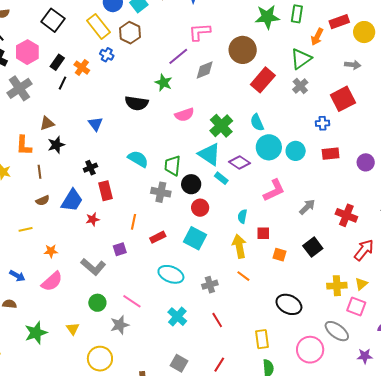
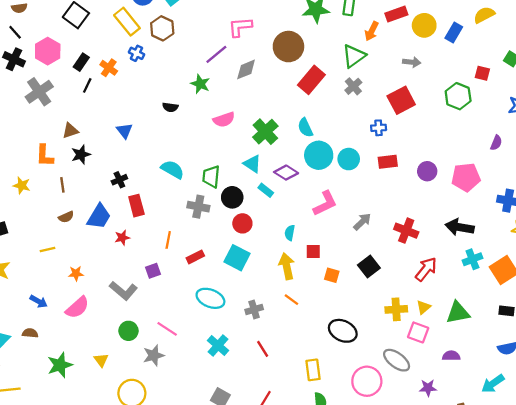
black semicircle: (137, 103) -> (170, 107), size x0.6
cyan triangle: (209, 154) -> (252, 164), size x0.7

